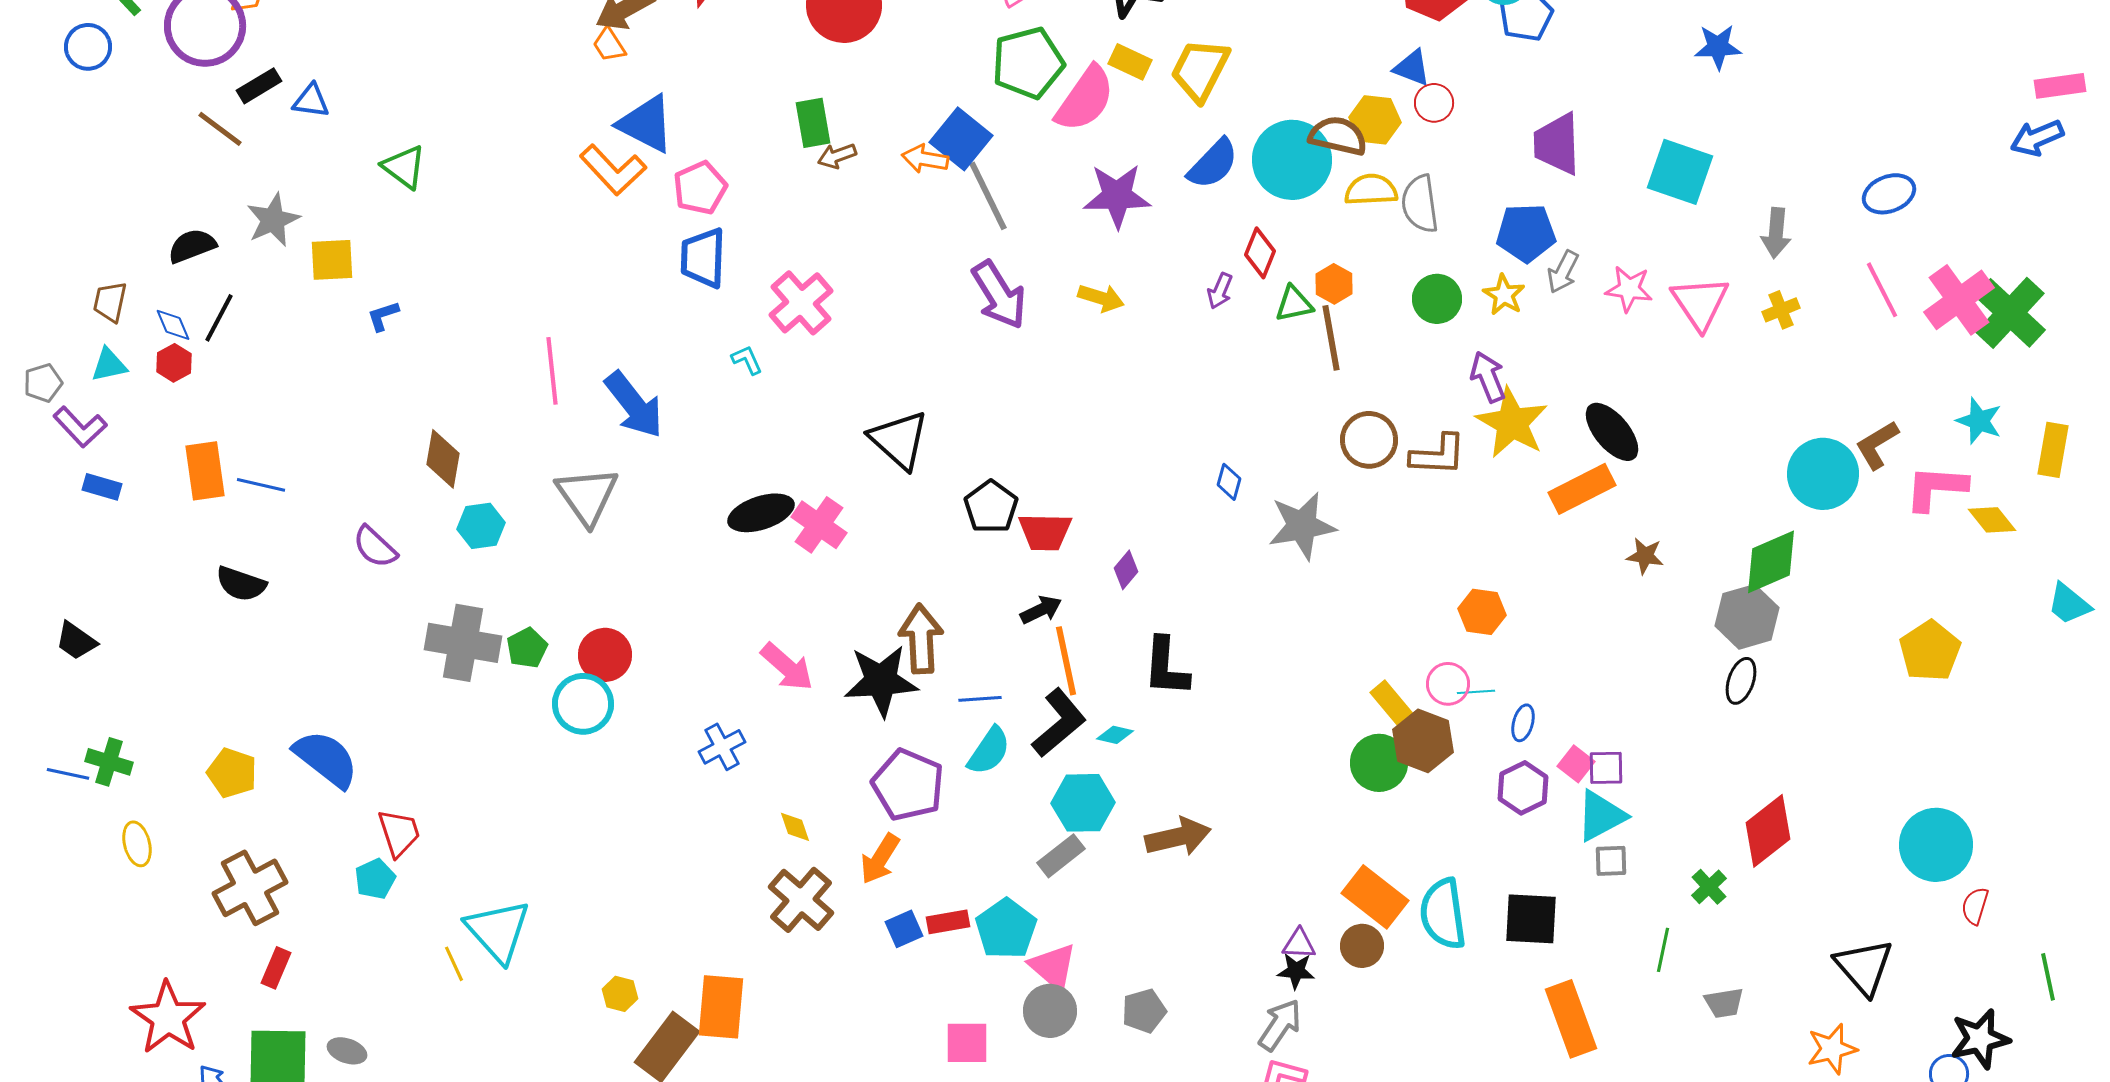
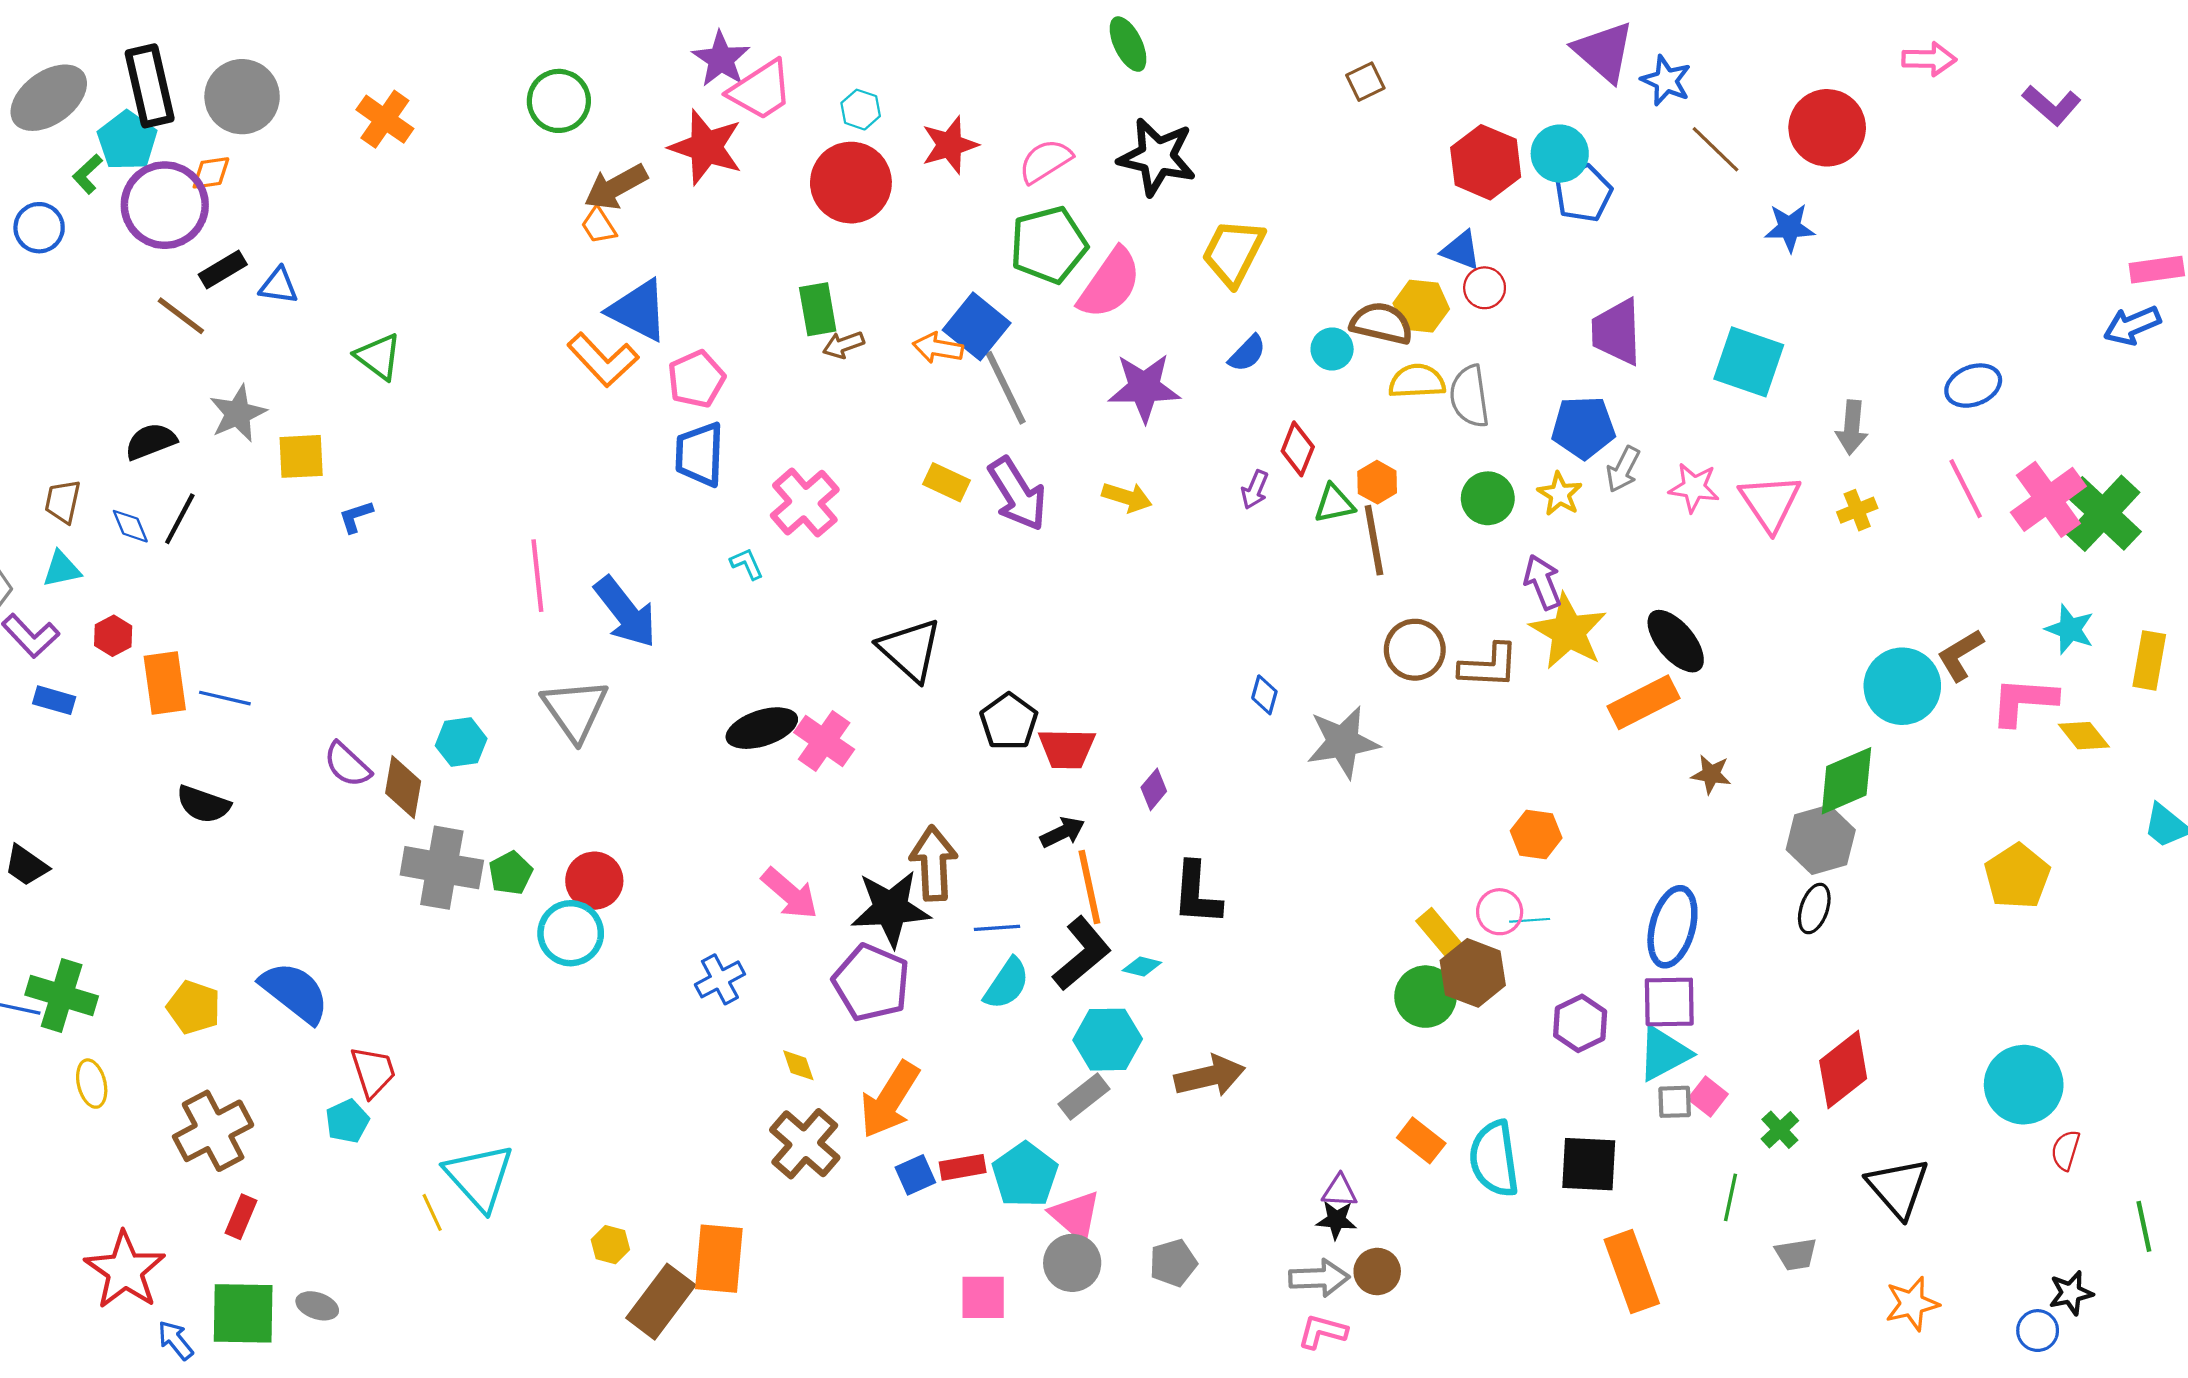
yellow rectangle: (1130, 62) -> (947, 482), moved
cyan circle: (1292, 160) -> (1332, 349), size x0.5
blue semicircle: (1213, 164) -> (1247, 353), size x0.7
red hexagon: (174, 363) -> (113, 636), moved
brown diamond: (443, 459) -> (403, 787), moved
blue ellipse: (1523, 723) -> (1672, 927), moved, size x2.0
green cross: (109, 762) -> (62, 996), size x1.4
pink square: (1576, 764) -> (1708, 1096), moved
purple square: (1606, 768) -> (1669, 1002), size x1.4
purple pentagon: (908, 785) -> (871, 983), moved
orange arrow: (880, 859) -> (890, 1100), size x1.4
orange rectangle: (1375, 897) -> (1421, 1140), size x0.7
brown circle: (1362, 946) -> (1377, 1271), moved
black triangle: (1864, 967) -> (1898, 1188), moved
gray arrow: (1280, 1025) -> (1319, 1278), turned 54
black star: (1980, 1039) -> (2071, 1293), size x0.7

